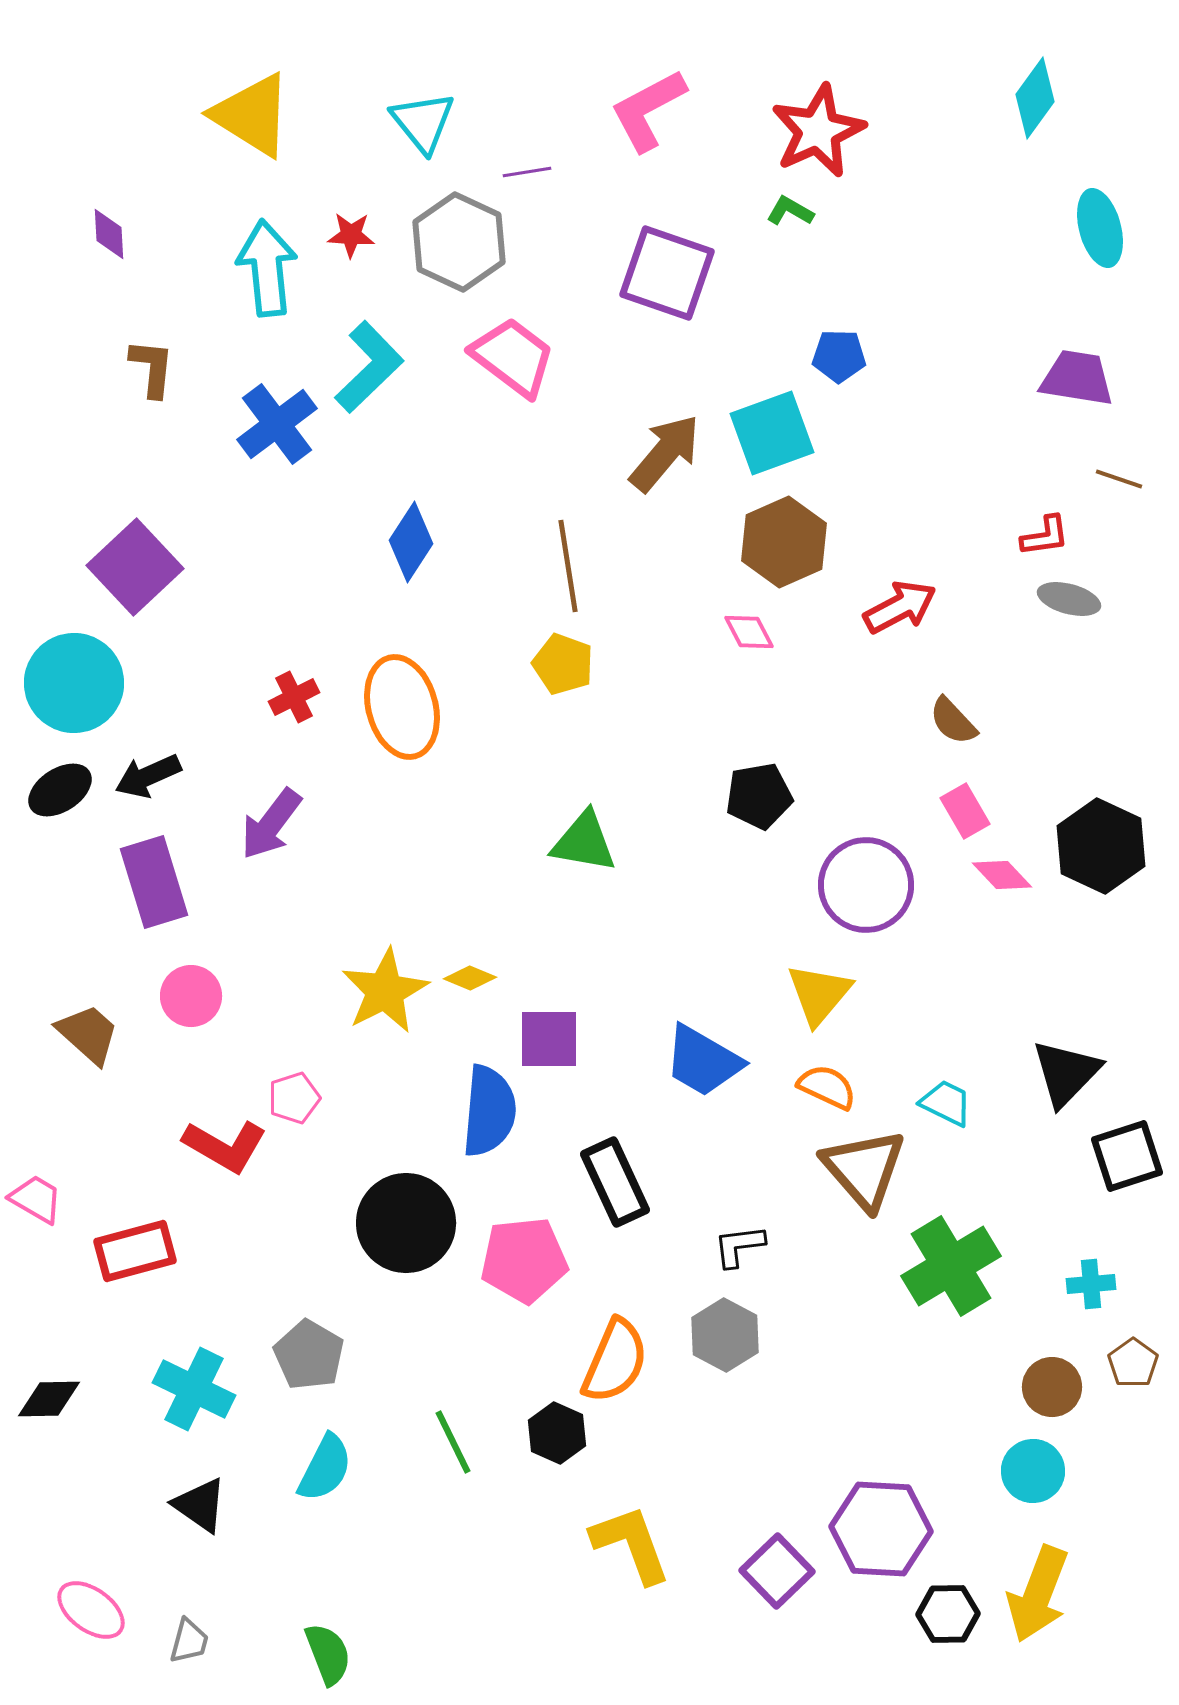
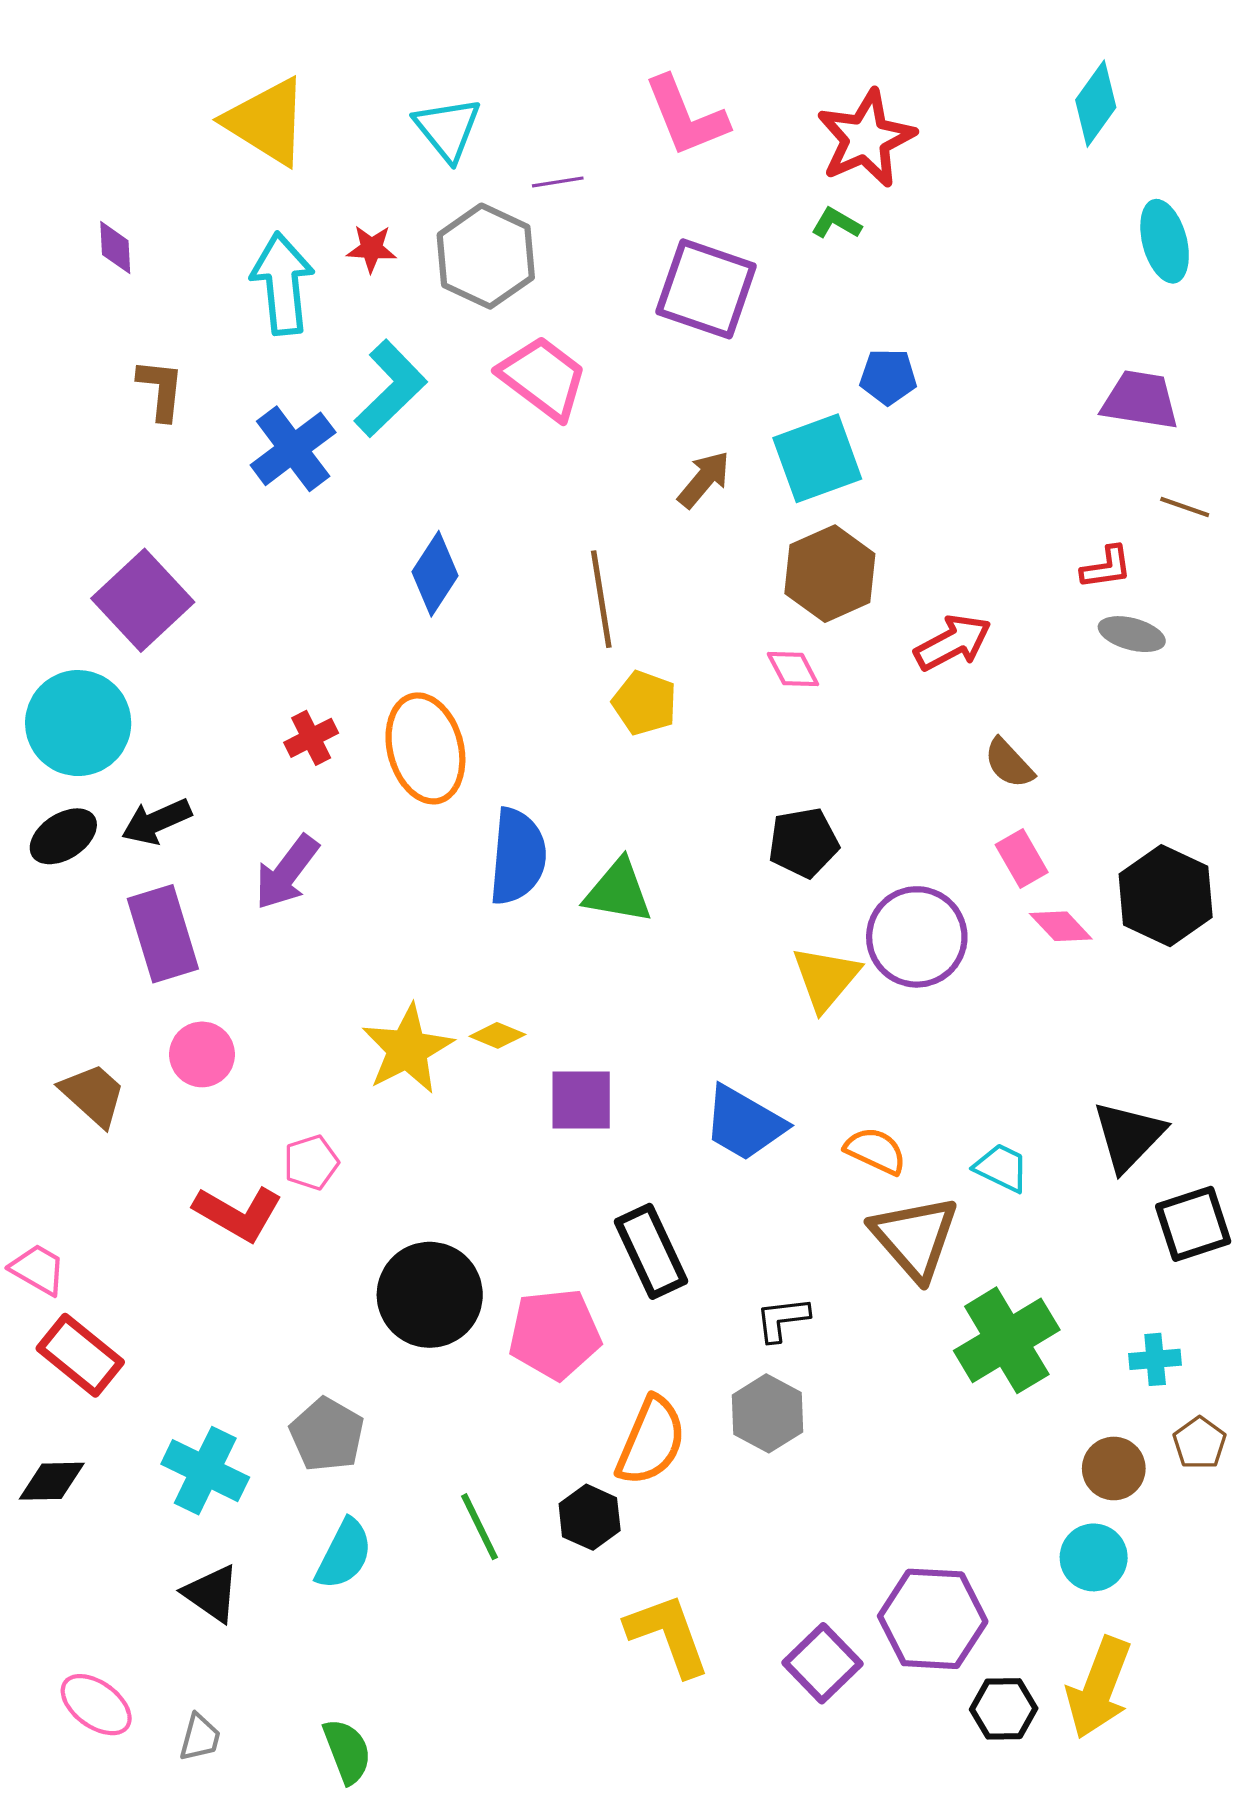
pink L-shape: (648, 110) -> (686, 116), turned -84
brown arrow: (665, 453) -> (704, 479), size x0.7
yellow pentagon: (563, 664) -> (645, 703), moved
yellow triangle: (819, 994) -> (826, 978), moved
blue semicircle: (489, 1111) -> (518, 856), moved
red rectangle: (135, 1251) -> (80, 1355), moved, turned 54

